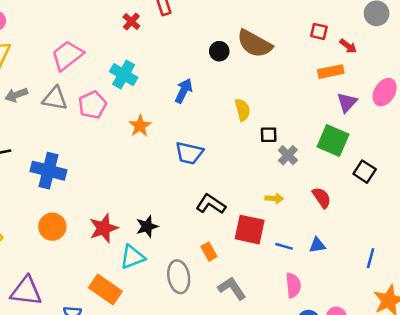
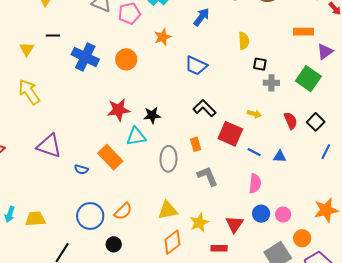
orange rectangle: (331, 72) -> (303, 32), moved
gray cross: (288, 155) -> (271, 83), turned 35
black square: (365, 172) -> (316, 122), moved
orange circle: (52, 227) -> (126, 59), moved
blue line: (371, 258) -> (326, 152), moved

